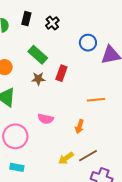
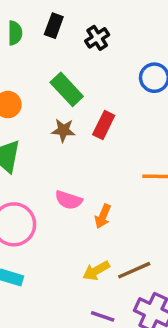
orange arrow: (80, 126) -> (103, 216), moved

